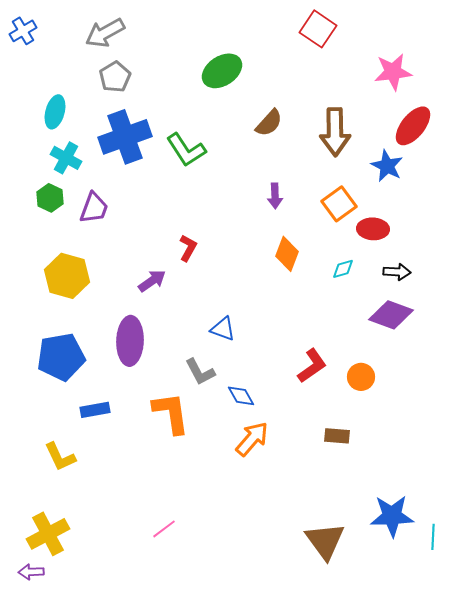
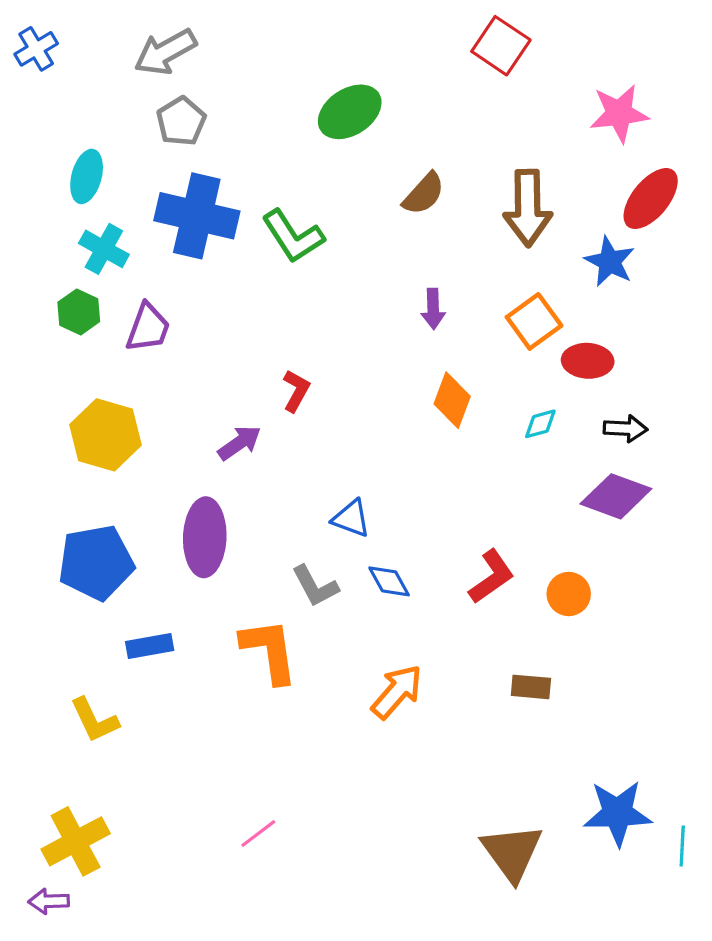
blue cross: (125, 137) -> (197, 216), turned 33
blue diamond: (241, 396) -> (389, 581), moved

